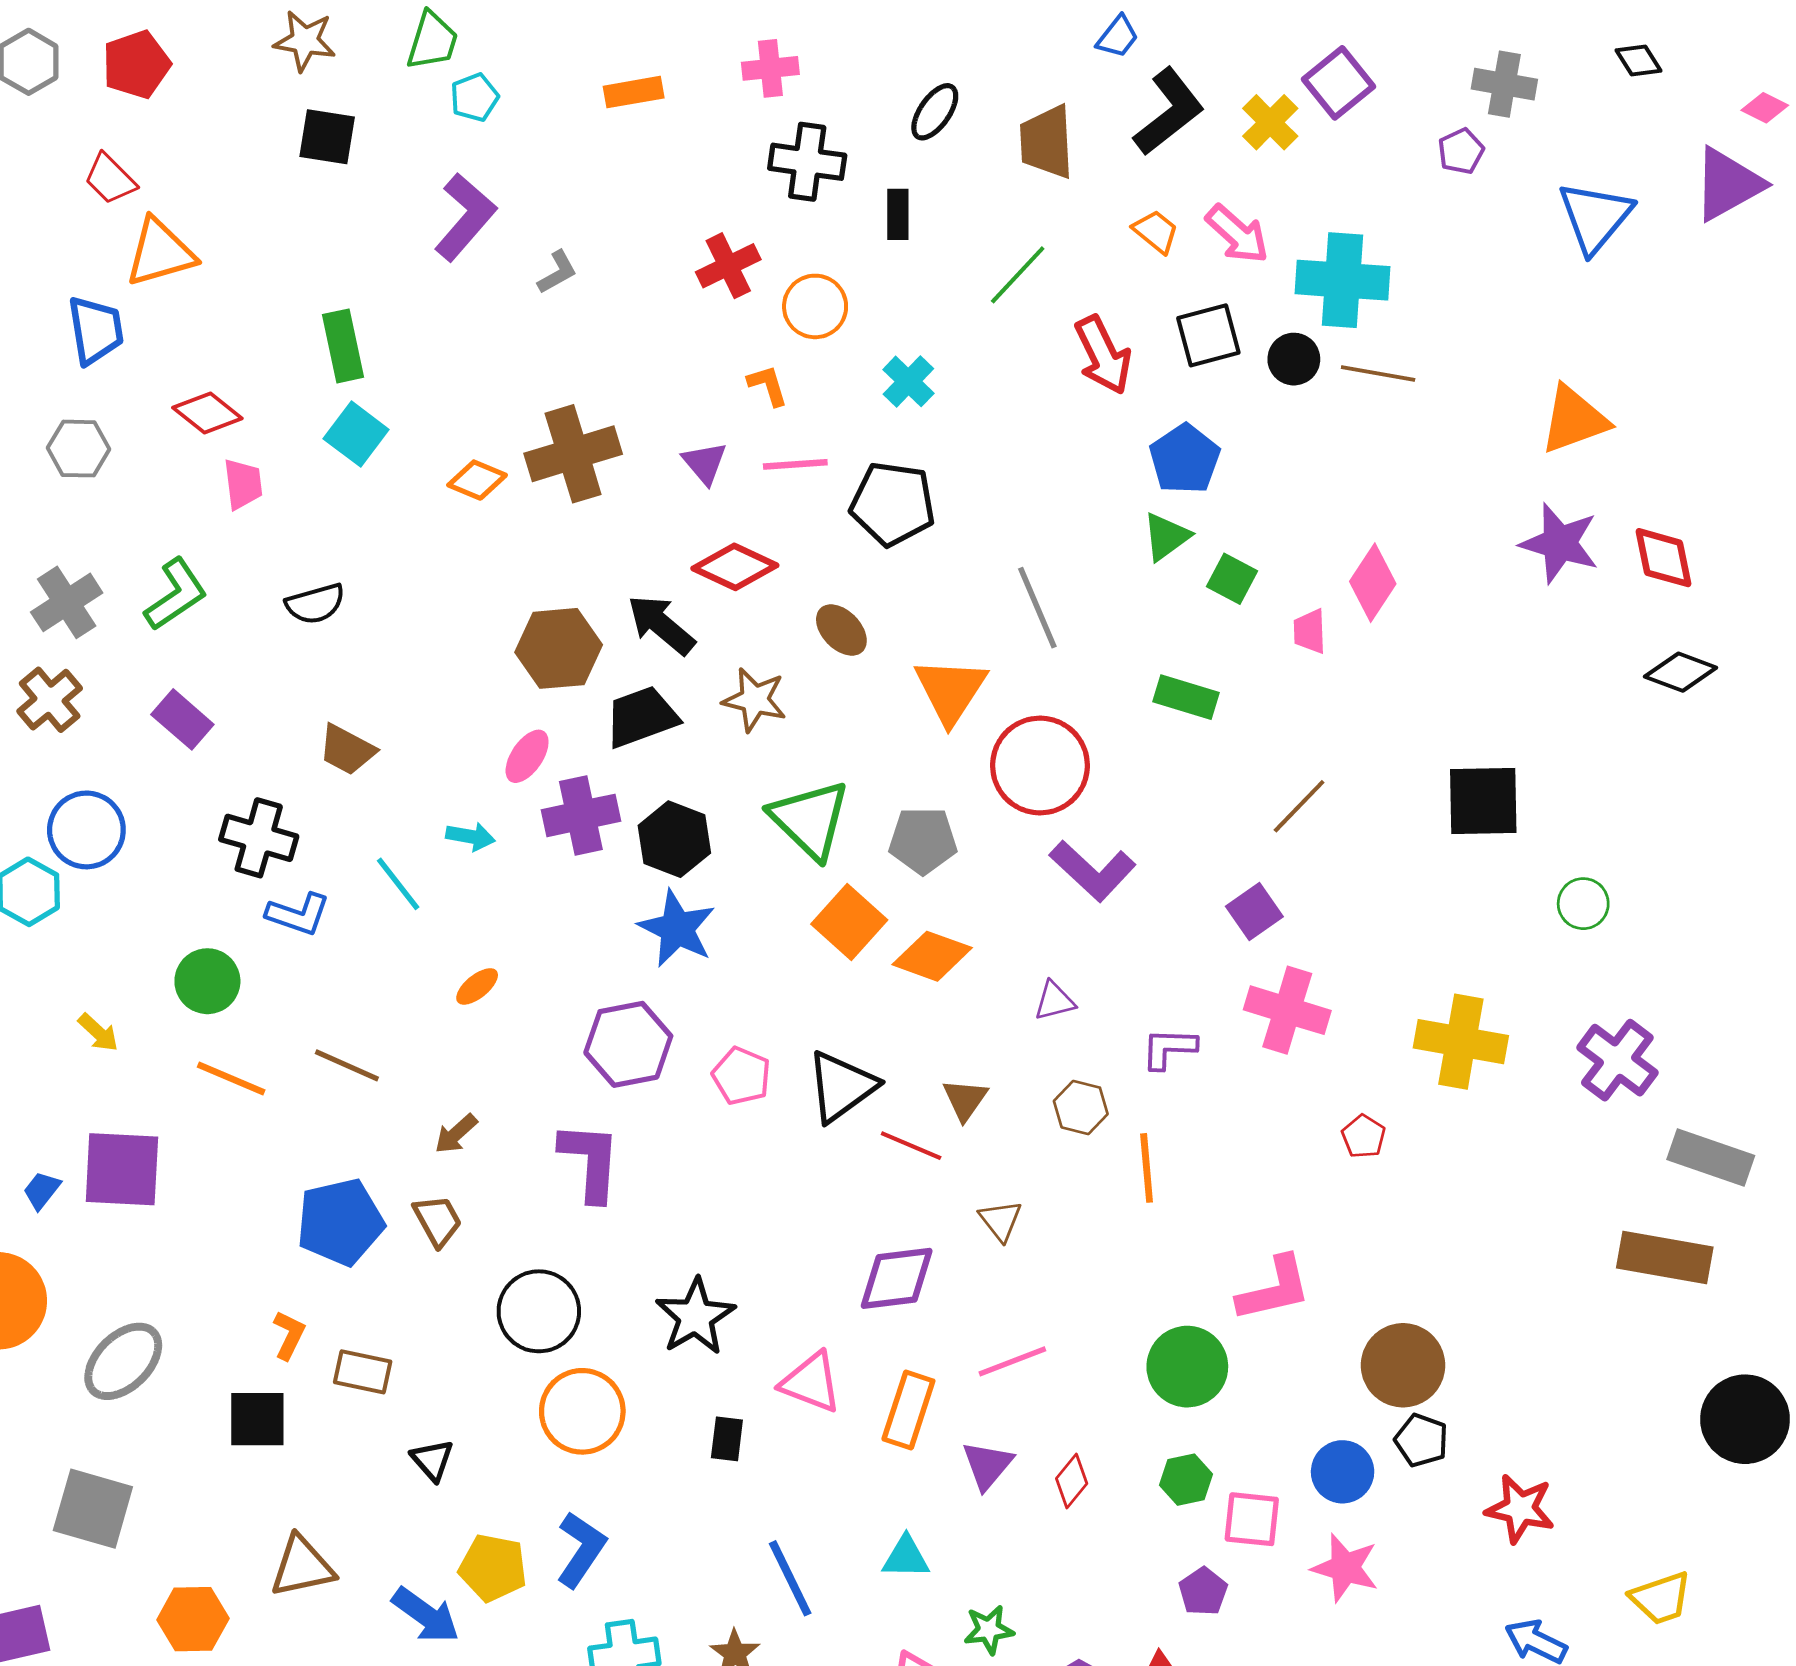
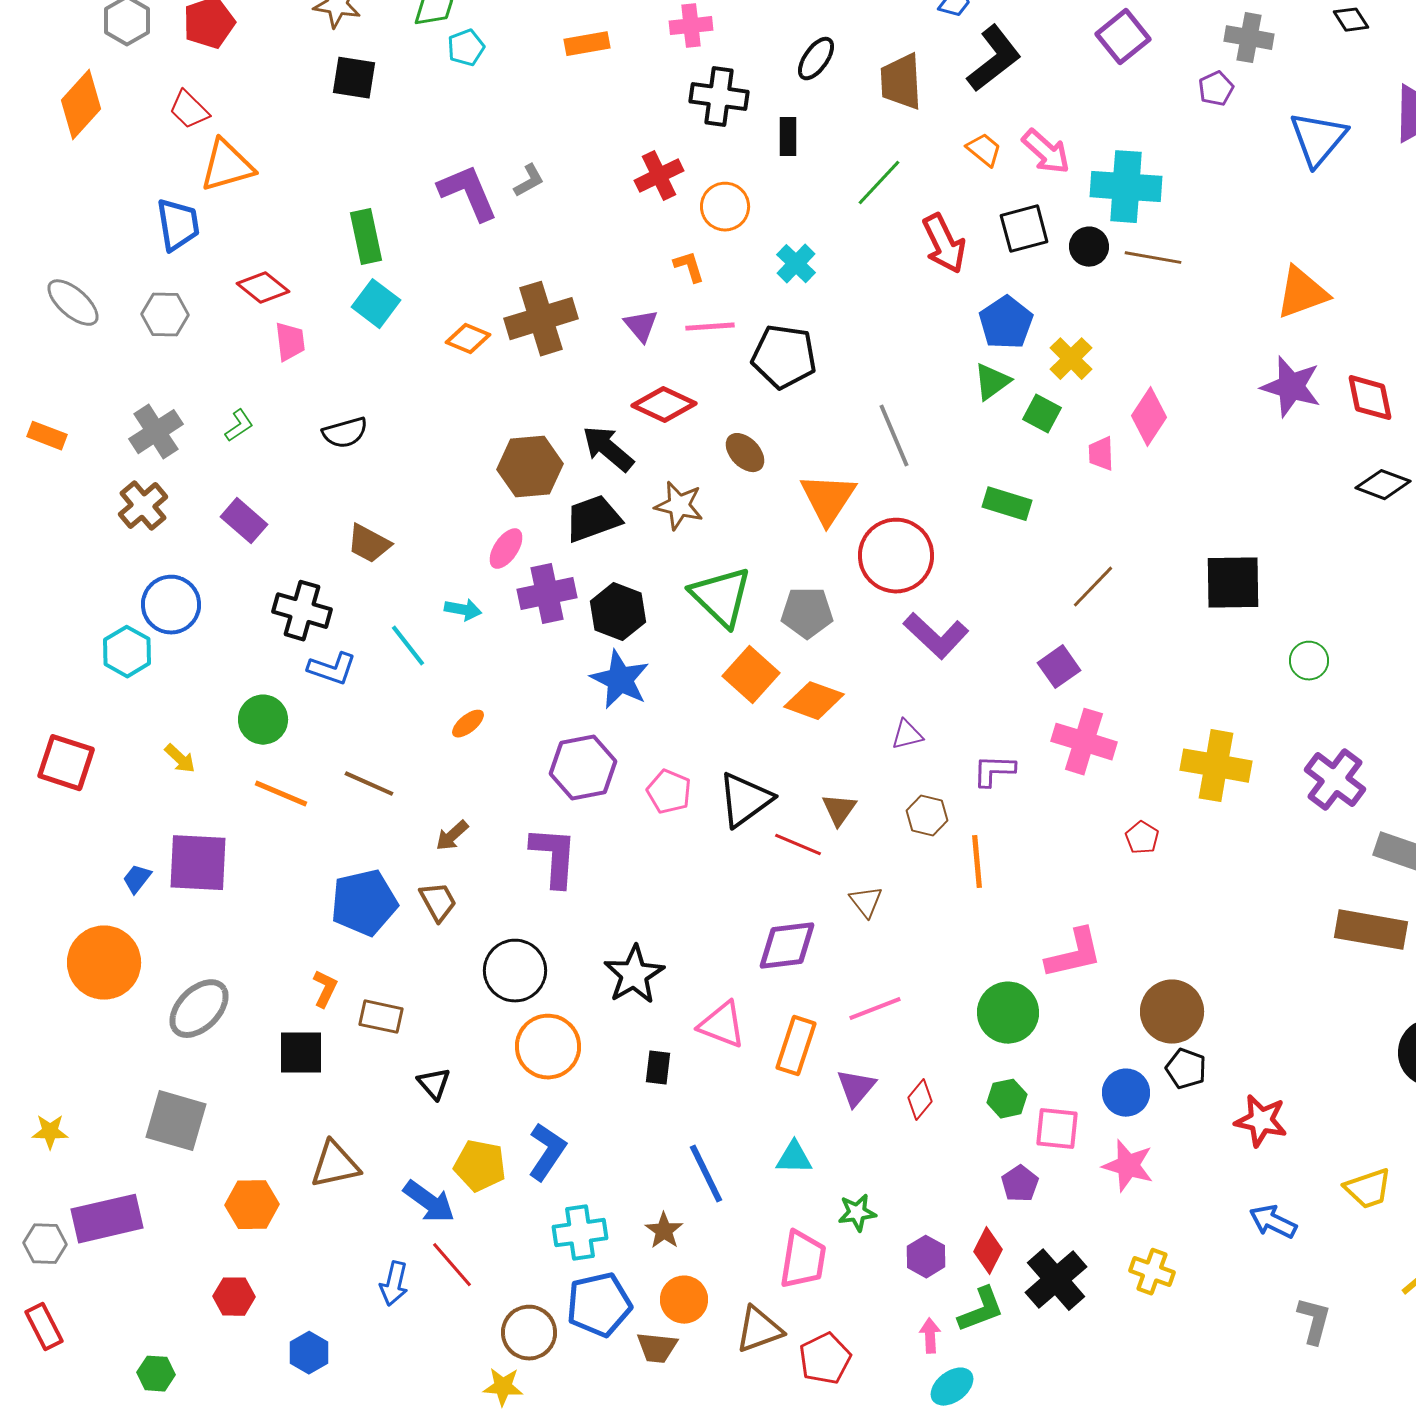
yellow cross: (1270, 122) -> (1071, 359), moved
purple L-shape: (465, 217) -> (468, 193), moved, turned -64
green L-shape: (176, 595) -> (239, 426), size x0.6

